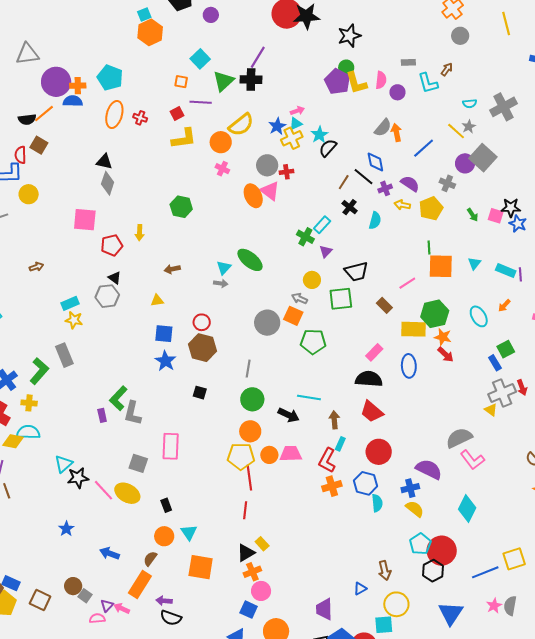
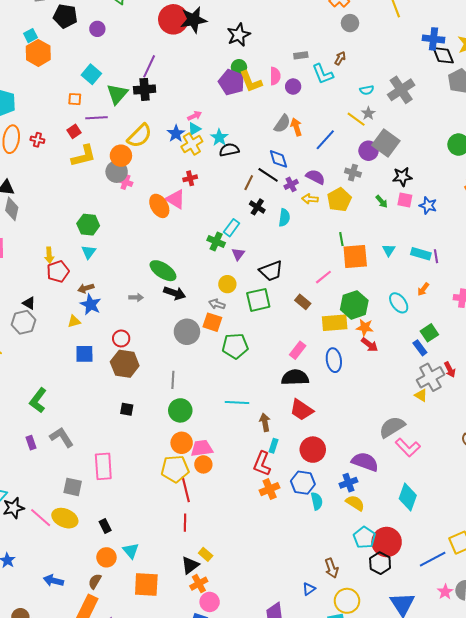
black semicircle: (328, 148) -> (229, 150), turned 42
gray circle: (267, 165) -> (117, 172), moved
black star: (511, 208) -> (402, 177), moved
red pentagon: (112, 245) -> (58, 271), moved
cyan triangle: (224, 268) -> (89, 252), moved
blue star: (165, 361) -> (91, 305), moved
green L-shape: (118, 398) -> (38, 400), moved
gray L-shape: (133, 413) -> (62, 437), turned 140
black arrow: (289, 415) -> (175, 293), moved
pink trapezoid: (291, 454) -> (202, 448), moved

